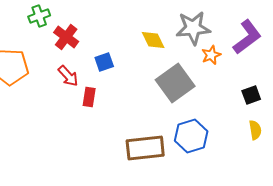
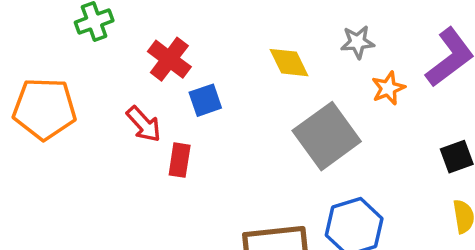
gray star: (193, 28) -> (358, 42), size x0.6
red cross: (66, 37) -> (169, 59), moved

